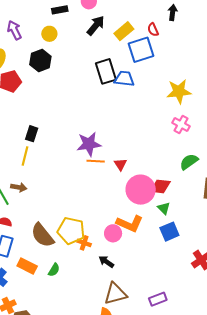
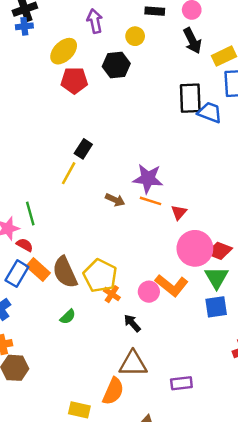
black arrow: (96, 26) -> (192, 41), turned 100
brown arrow: (19, 187) -> (115, 200), moved
green triangle: (164, 208) -> (217, 278), size x1.5
orange rectangle: (27, 266) -> (38, 270), moved

